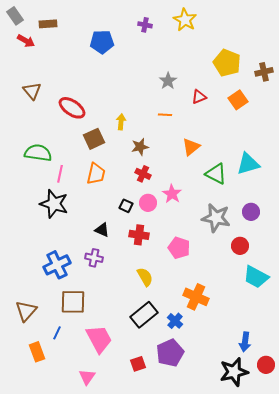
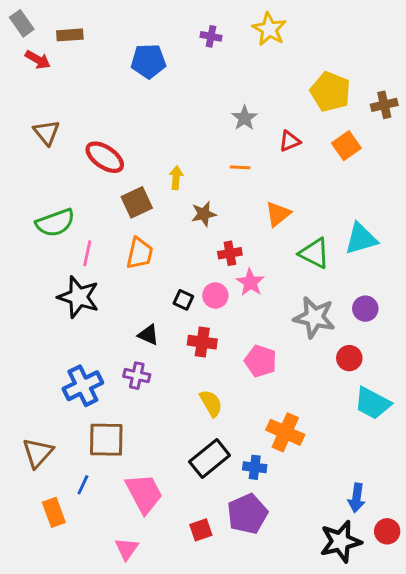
green semicircle: (38, 153) -> (55, 223), turned 152
red cross: (143, 174) -> (230, 253), moved, turned -35
blue cross: (175, 321) -> (255, 467), turned -35

